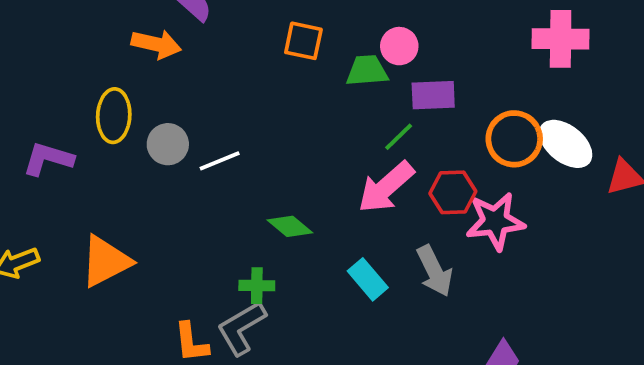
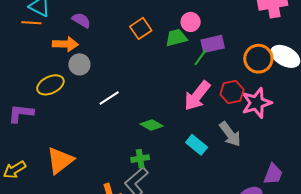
orange square: (303, 41) -> (141, 28), turned -35
yellow ellipse: (114, 116) -> (50, 85), turned 72
green line: (399, 137) -> (200, 58), moved
gray circle: (168, 144) -> (79, 64), moved

